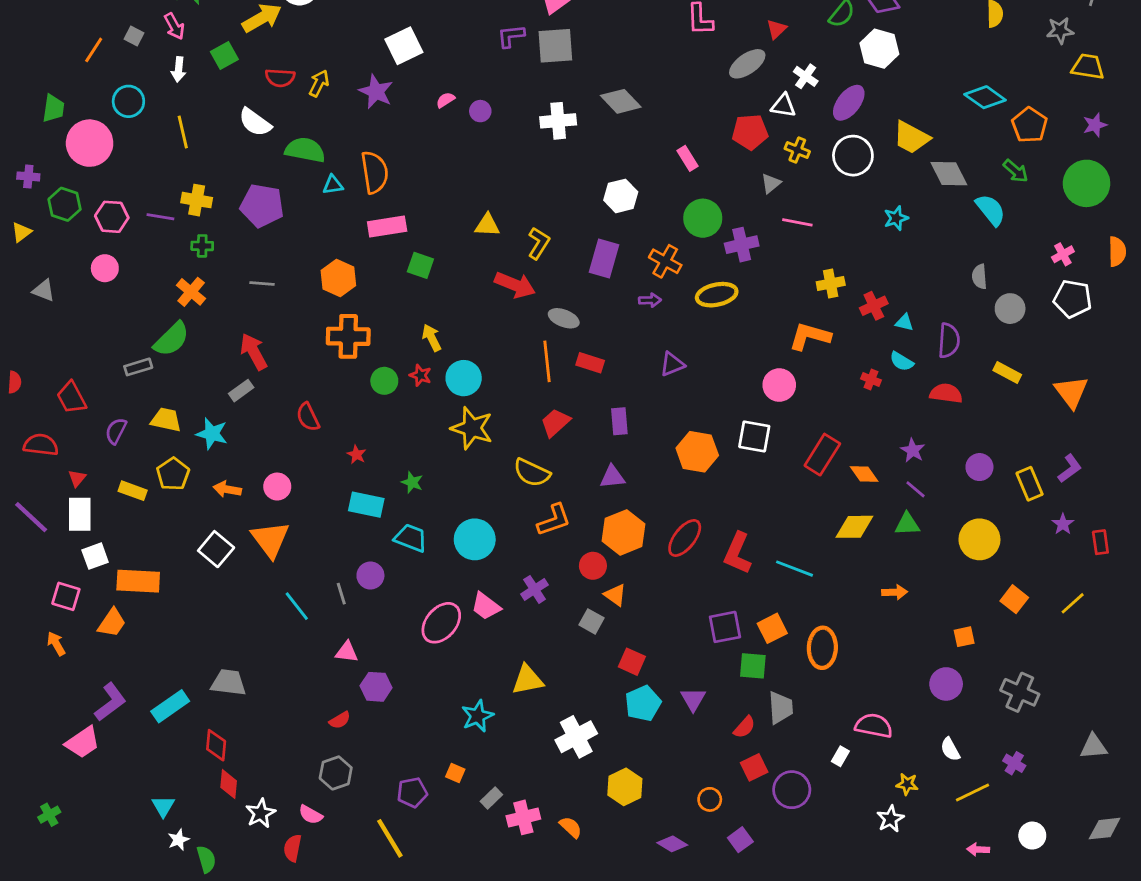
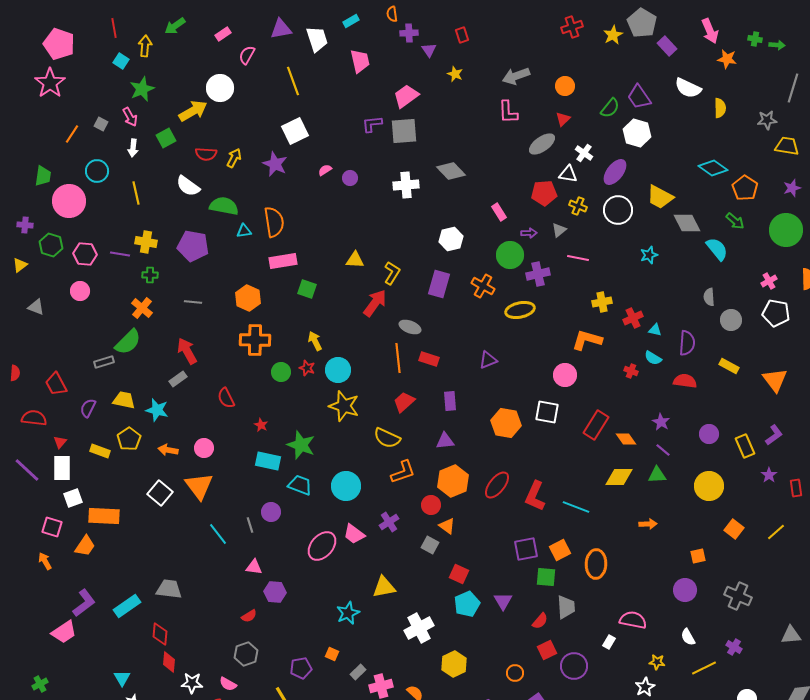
red arrow: (515, 285) -> (375, 303), turned -76
purple arrow: (650, 300) -> (529, 233), moved
green star: (412, 482) -> (301, 445), size x1.8
white star: (261, 813) -> (192, 683), turned 30

